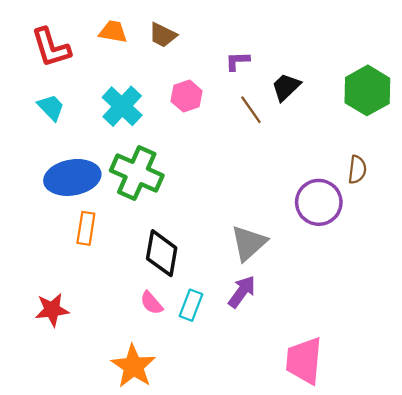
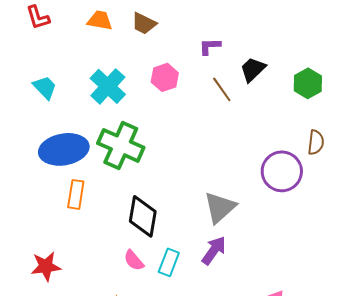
red L-shape: (51, 47) -> (38, 17), moved, size x0.7
green hexagon: (367, 90) -> (308, 83), moved, size x0.7

